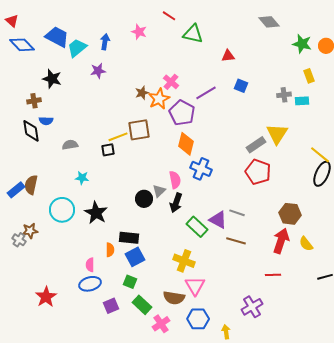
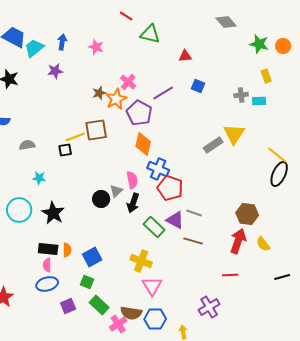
pink star: (139, 32) -> (96, 47), moved
red pentagon: (258, 172) -> (170, 188), moved
black rectangle: (129, 238) -> (48, 249), moved
brown semicircle: (174, 298) -> (131, 313), moved

